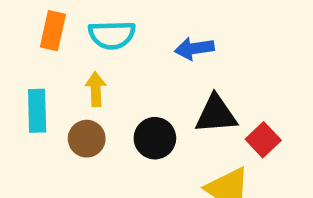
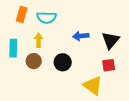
blue arrow: (194, 48) -> (81, 36), moved
black triangle: (216, 114) -> (111, 40), moved, turned -48
red square: (263, 140) -> (109, 65), turned 32

